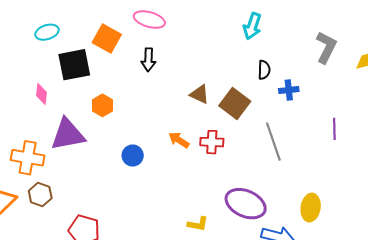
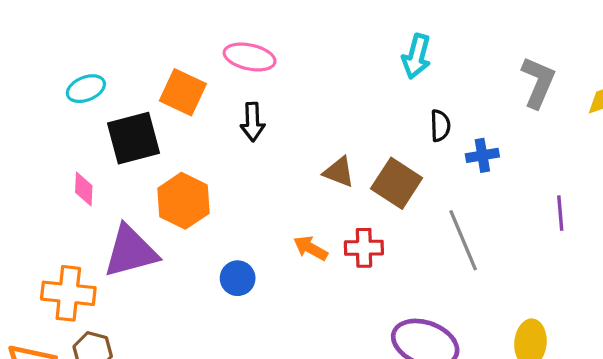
orange hexagon: (102, 105) -> (183, 201), size x1.5

